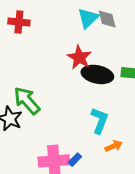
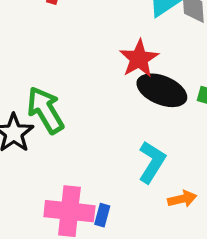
orange arrow: (114, 146) -> (182, 199), moved
blue rectangle: (75, 160) -> (102, 215), turned -40

